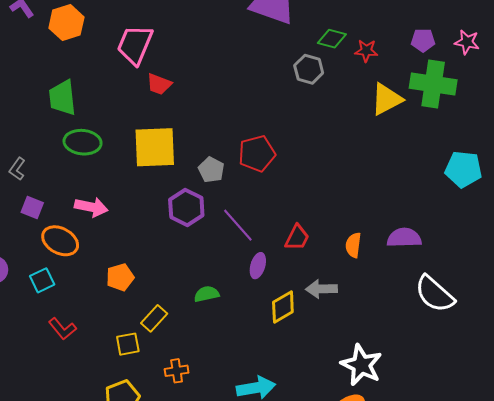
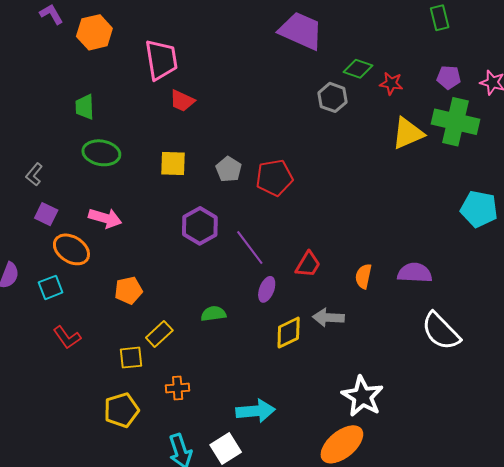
pink trapezoid: (135, 45) -> (161, 60), turned 144
green trapezoid: (62, 98) -> (85, 107), size x0.7
yellow square: (155, 147) -> (173, 163), size x0.6
gray pentagon: (211, 170) -> (229, 169), moved

